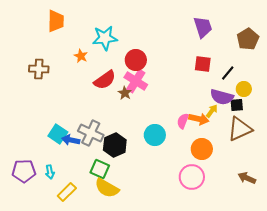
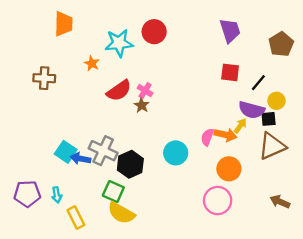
red circle: (136, 60) -> (154, 32), moved
pink cross: (136, 81) -> (145, 91), moved, size x0.6
yellow rectangle: (67, 192) -> (76, 218), turned -72

